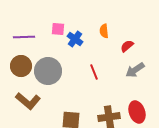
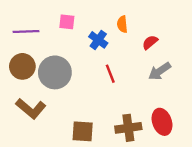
blue cross: (75, 39) -> (98, 40), moved

